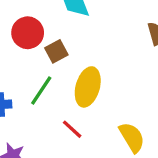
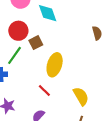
green line: (41, 90) -> (15, 55), moved

